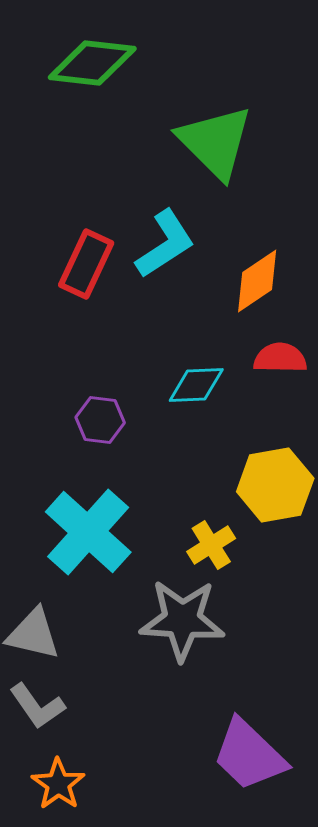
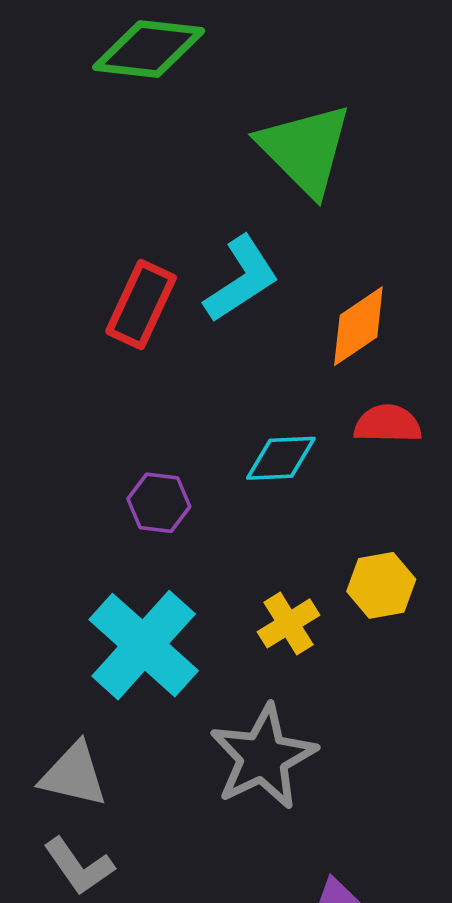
yellow hexagon: (275, 485) -> (381, 585), size x0.7
yellow cross: (211, 545) -> (288, 623), moved
gray star: (182, 620) -> (263, 757), turned -30

